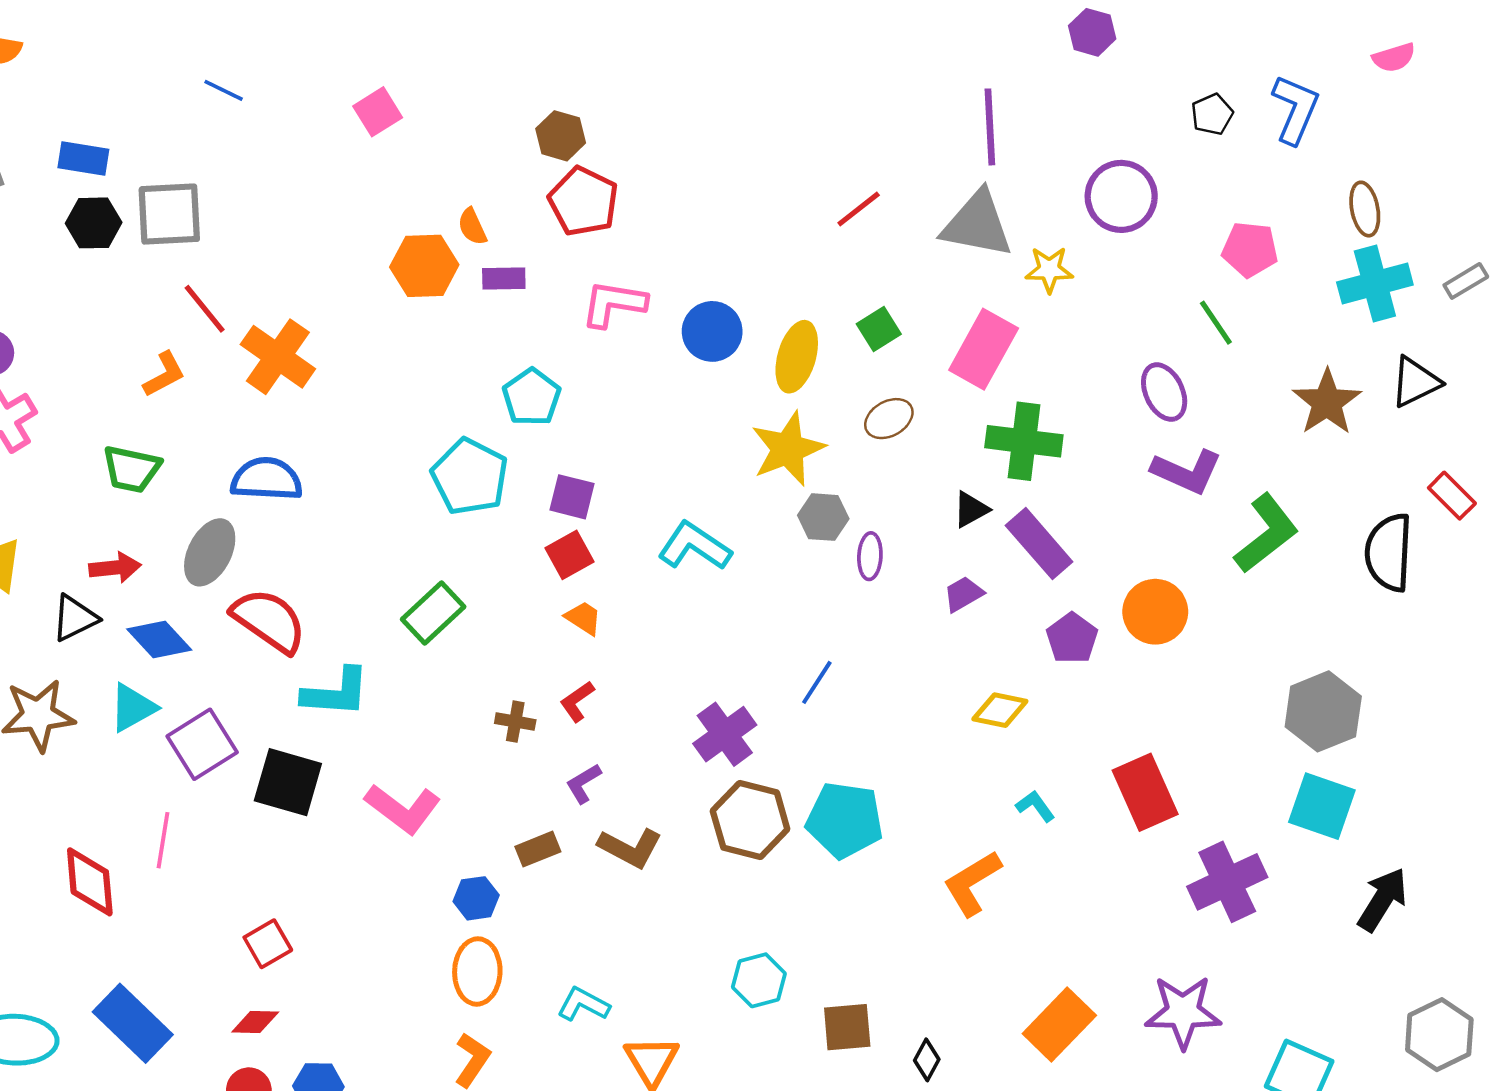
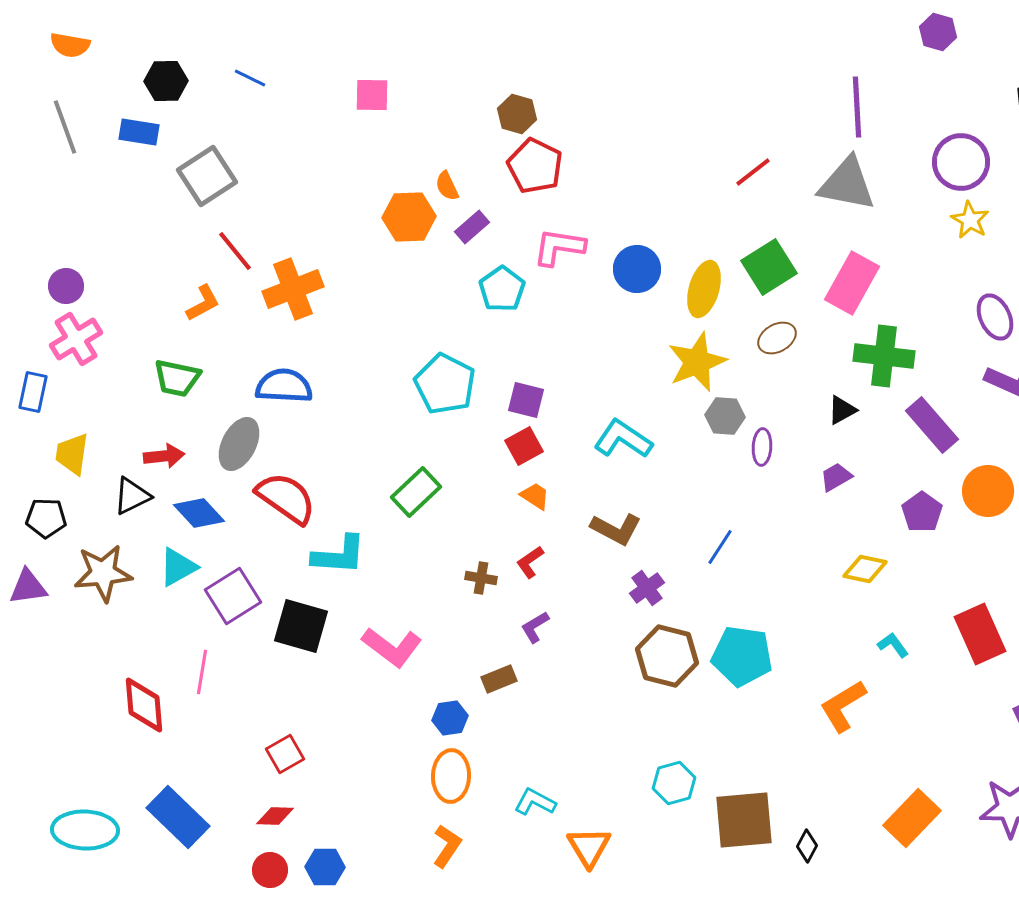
pink square: (378, 112) -> (372, 95), turned 33
gray square: (169, 214) -> (207, 176), turned -30
black hexagon: (94, 223) -> (166, 81), moved
yellow star: (1049, 270) -> (970, 220), moved, turned 30
purple rectangle: (504, 278) -> (472, 227), turned -40
green square: (879, 329) -> (769, 267), size x1.6
orange cross: (278, 357) -> (293, 289), turned 34
cyan pentagon: (532, 397) -> (502, 289), moved
purple rectangle: (1039, 544) -> (932, 425), moved
purple cross: (725, 734) -> (647, 588), size x0.7
brown L-shape: (630, 848) -> (616, 529), moved
brown square: (847, 1027) -> (744, 820), size x1.5

